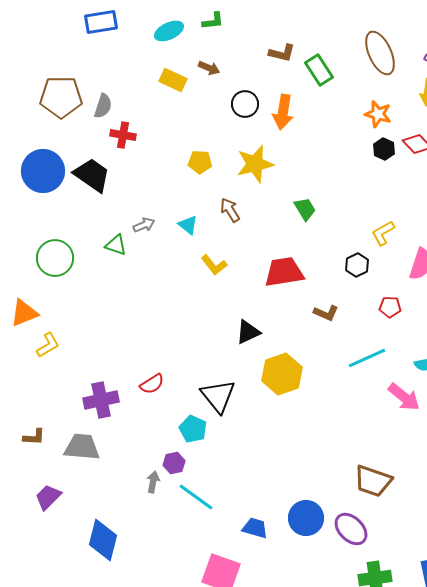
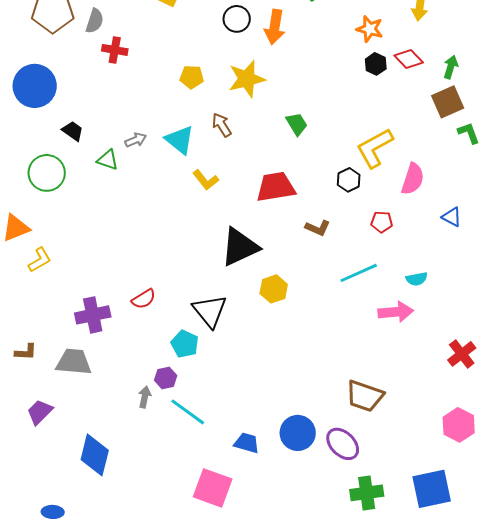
black trapezoid: (92, 175) -> (73, 131), moved, size x0.6
cyan triangle: (188, 225) -> (180, 140), size x1.5
yellow L-shape: (383, 233) -> (375, 148), size x1.6
black triangle: (248, 332) -> (240, 247), size x1.6
yellow hexagon: (282, 374) -> (274, 289), size x0.7
pink arrow: (404, 397) -> (396, 312), turned -44

